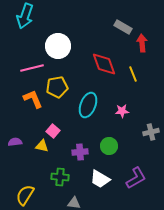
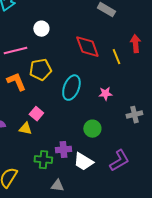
red arrow: (142, 43) -> (135, 44), moved
white circle: (58, 46) -> (41, 29), size x0.6
purple cross: (80, 152) -> (63, 150), moved

